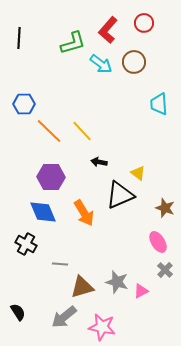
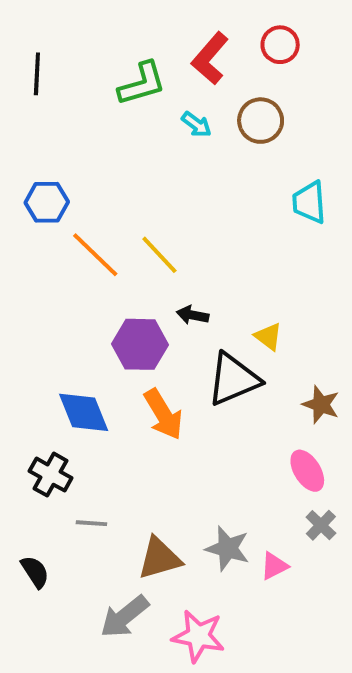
cyan arrow: (101, 64) -> (196, 124), size x0.7
purple hexagon: (51, 177) -> (140, 344), moved
gray line: (60, 264) -> (91, 523), moved
black semicircle: (18, 312) -> (35, 572), moved

